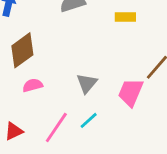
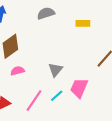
pink trapezoid: (131, 92) -> (79, 88), moved

